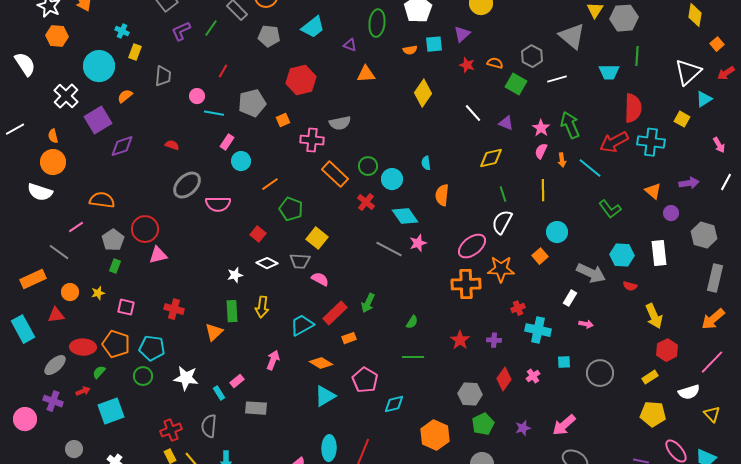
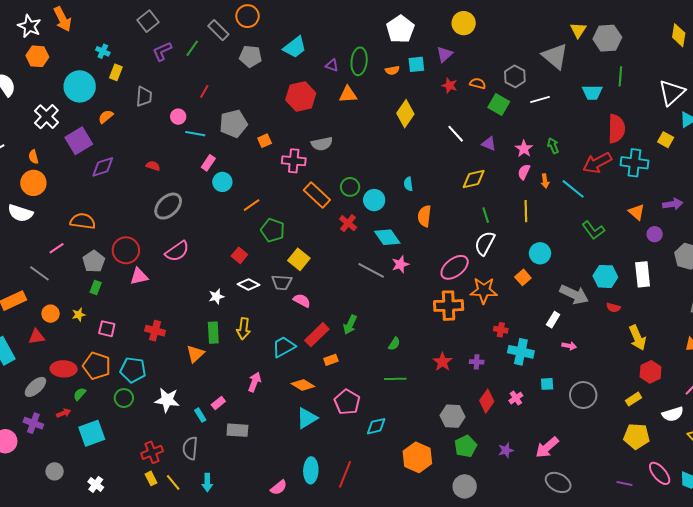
green ellipse: (377, 23) -> (359, 61), moved
red hexagon: (301, 80) -> (301, 96), moved
green arrow: (570, 125) -> (553, 146), size x0.6
pink semicircle: (218, 204) -> (177, 251), moved, turned -35
red cross: (518, 308) -> (501, 330), turned 32

